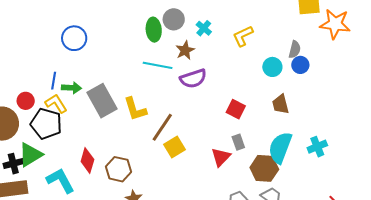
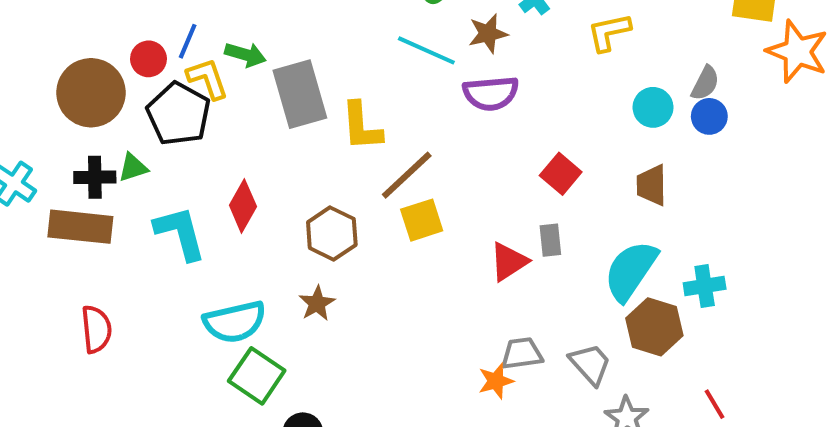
blue line: (54, 81) -> (188, 41), moved
green triangle: (30, 155) -> (133, 168), size x0.6
brown hexagon: (264, 168) -> (654, 327), moved
brown hexagon: (119, 169) -> (332, 233), moved

